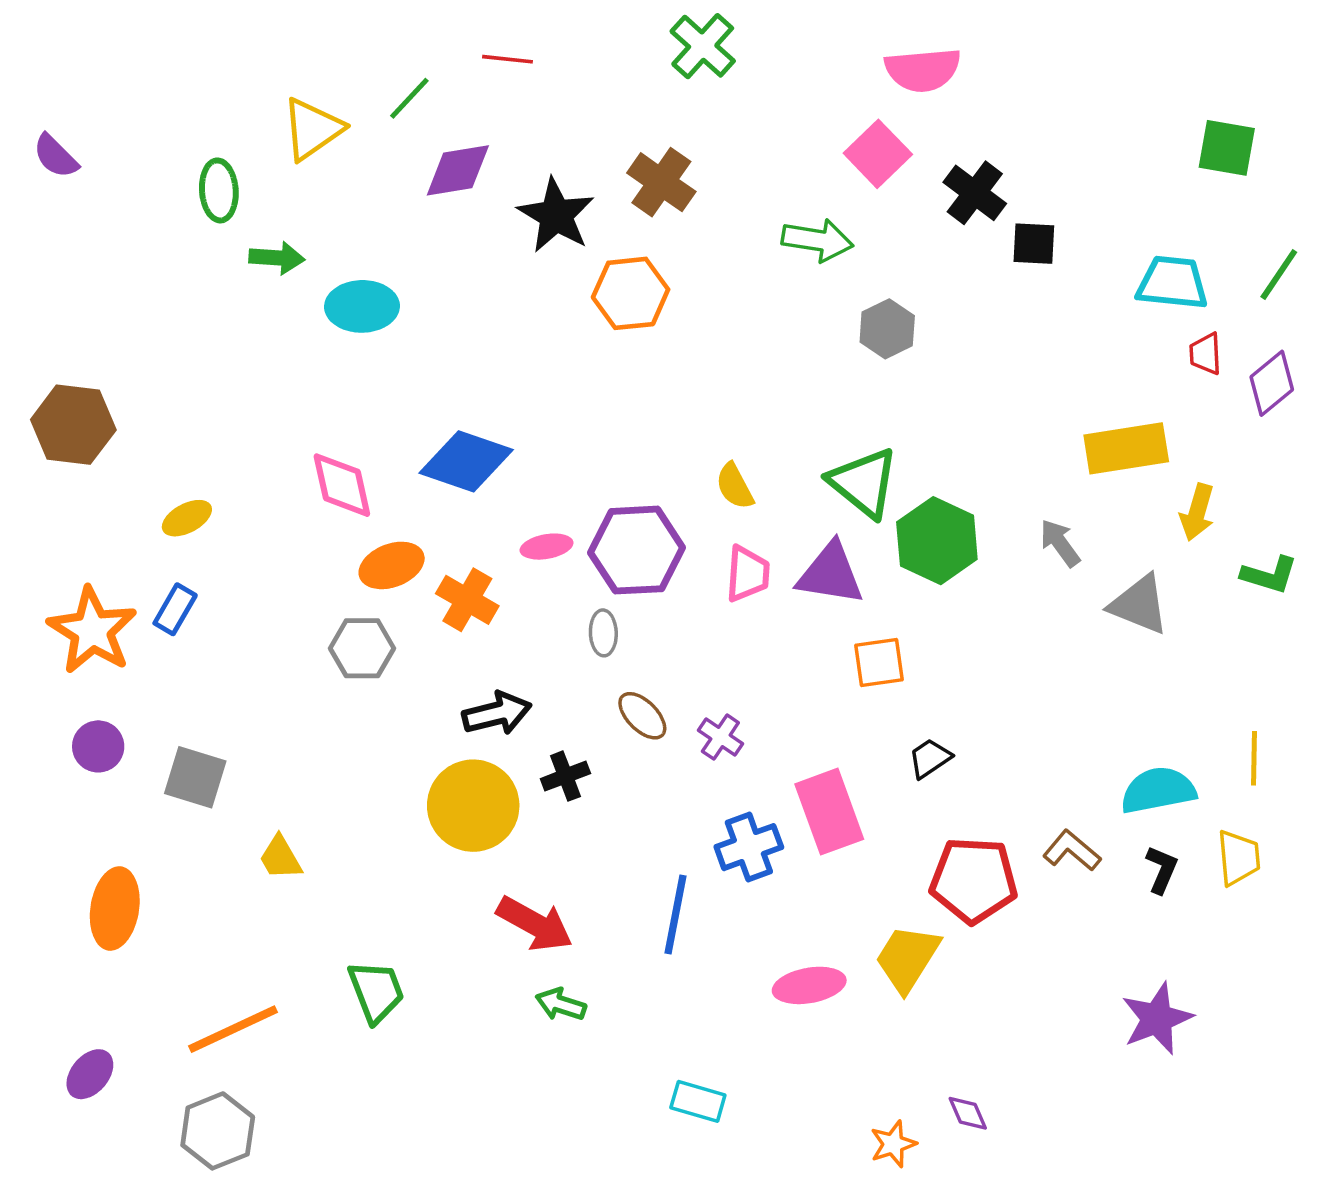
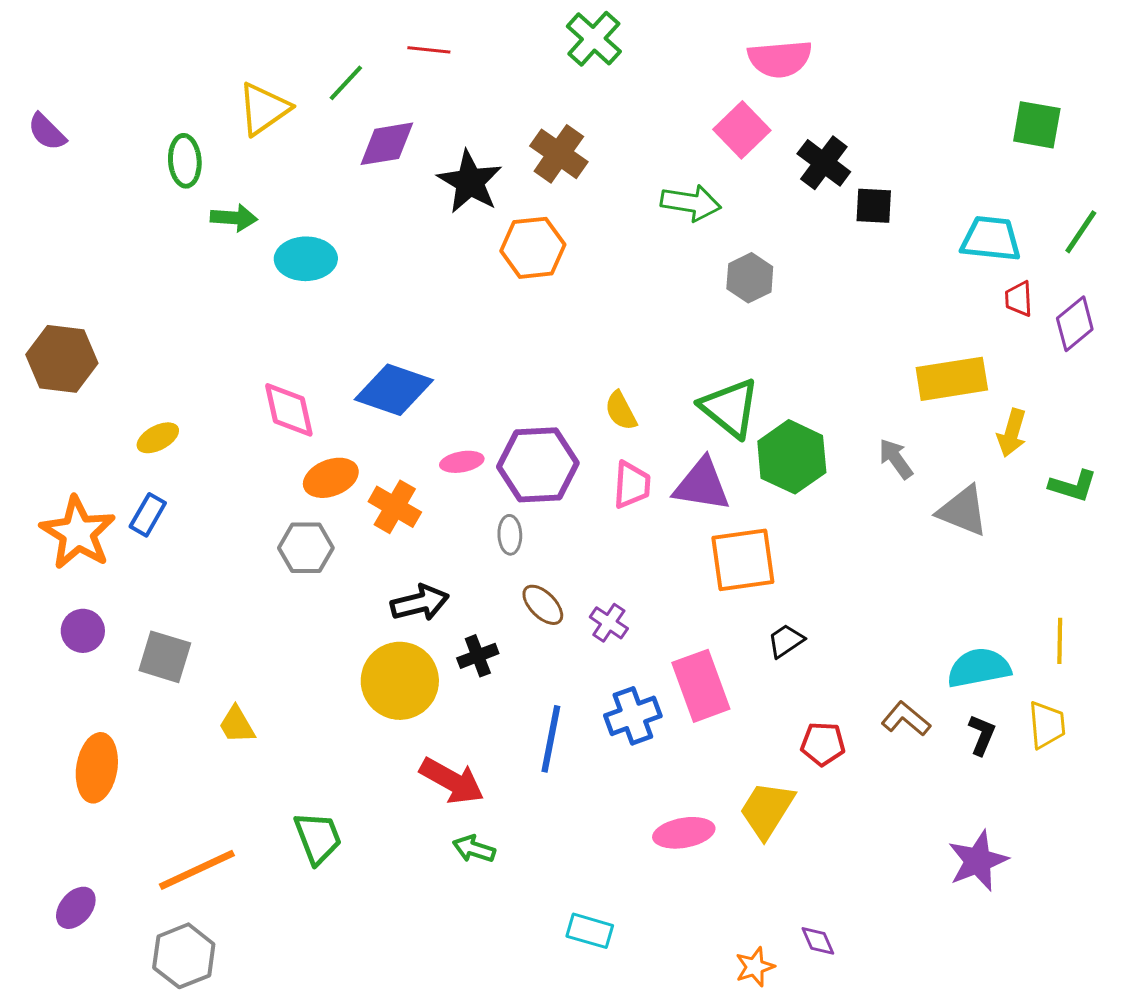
orange square: (879, 662) -> (743, 560), size x1.5
red pentagon: (974, 880) -> (823, 744), size x0.6
blue line: (675, 914) -> (551, 739), moved

